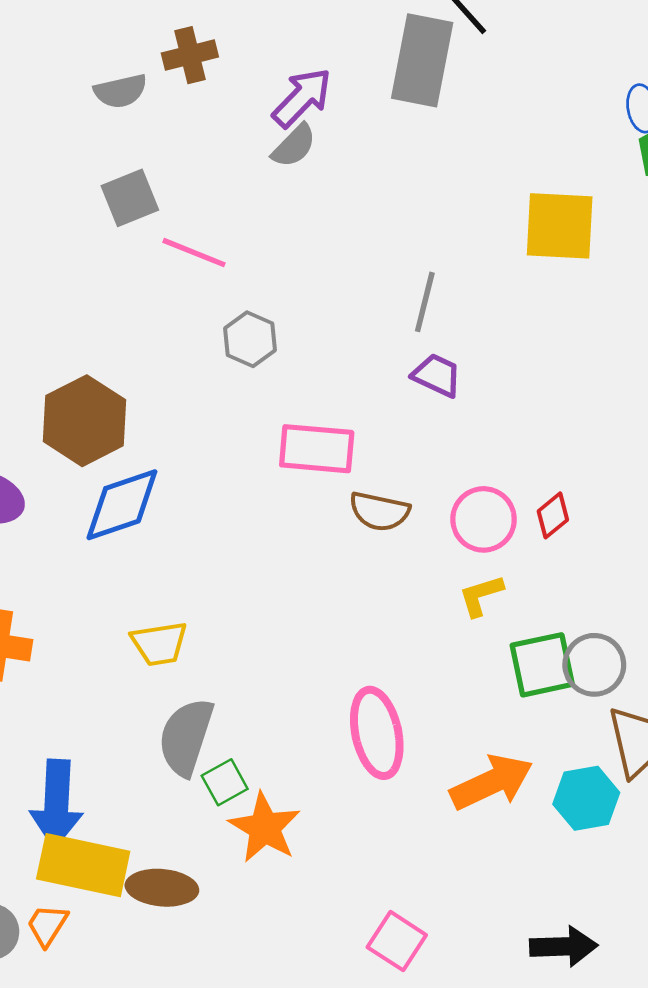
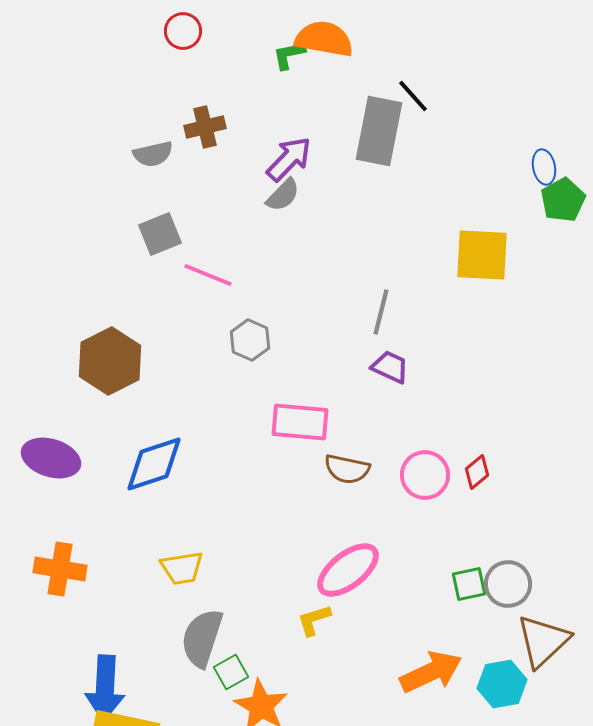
brown hexagon: (85, 421) -> (110, 361), moved
yellow L-shape: (481, 595) -> (314, 620), moved
green square: (542, 665) -> (469, 584), size x0.7
pink ellipse: (377, 733) -> (348, 570), moved, turned 64

